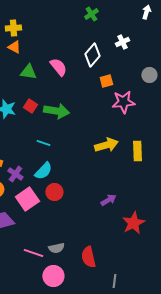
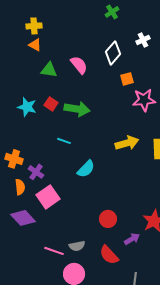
cyan semicircle: (43, 171) -> (86, 169), moved
red circle: (54, 192) -> (108, 219), moved
purple arrow: (108, 200) -> (132, 239), moved
red semicircle: (88, 257) -> (109, 255), turned -30

